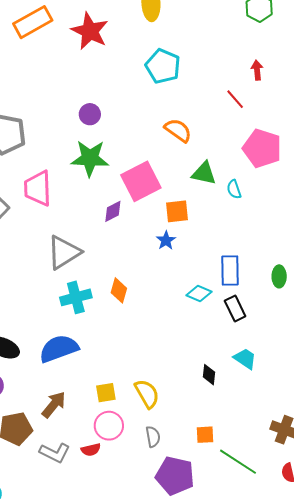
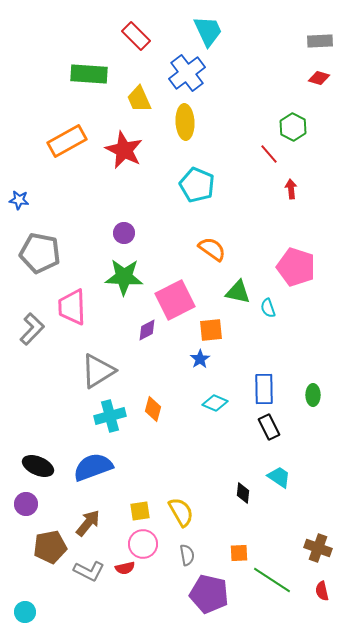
red line: (235, 99) -> (269, 154), moved
cyan diamond: (199, 293) -> (215, 403), moved

